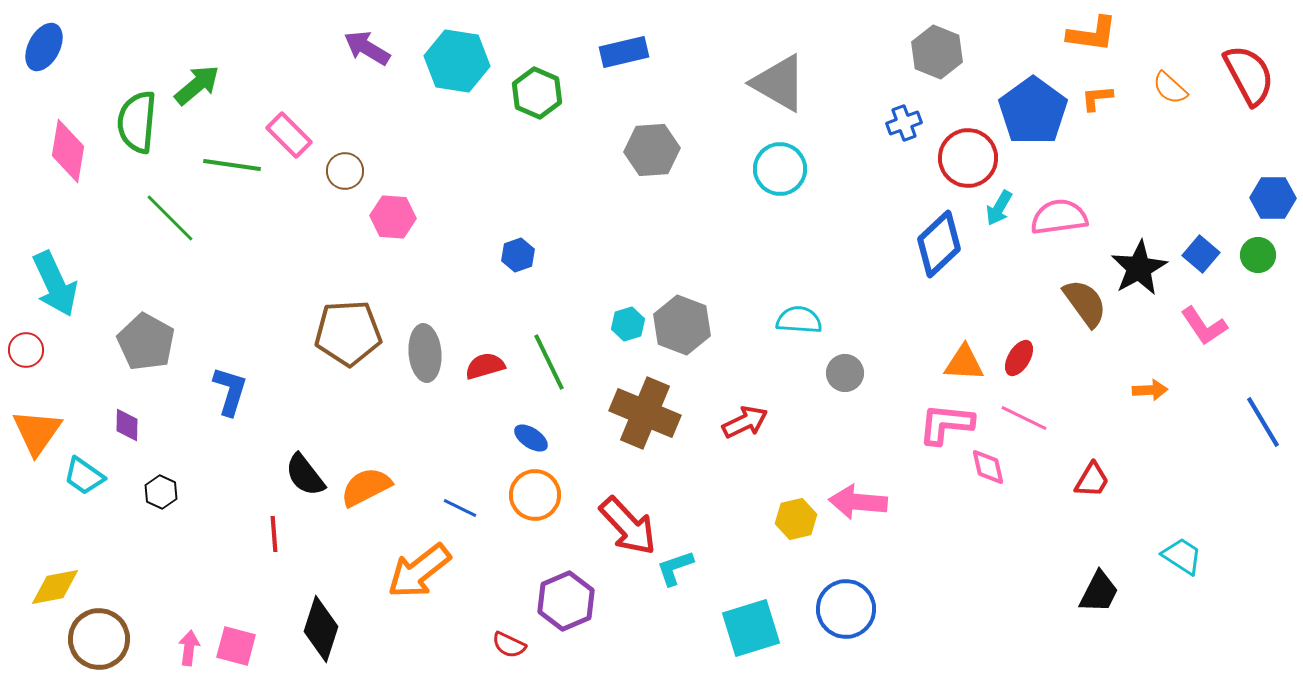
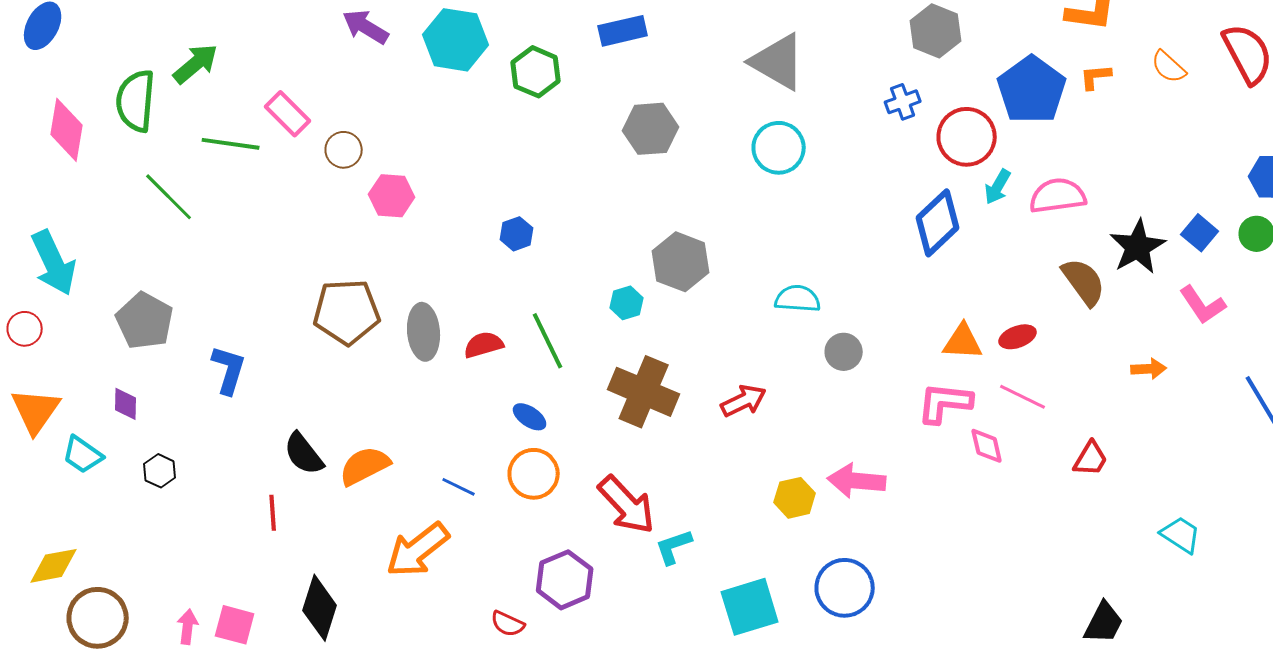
gray hexagon: (682, 325) -> (681, 262), moved
red ellipse: (1019, 358) -> (1018, 337), turned 39
black trapezoid: (1099, 592) -> (1104, 623), moved

